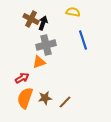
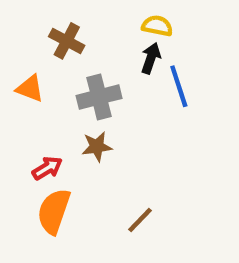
black arrow: (43, 23) -> (151, 58), moved
orange triangle: (39, 62) -> (30, 88), moved, turned 40
brown star: (45, 98) -> (97, 147), moved

